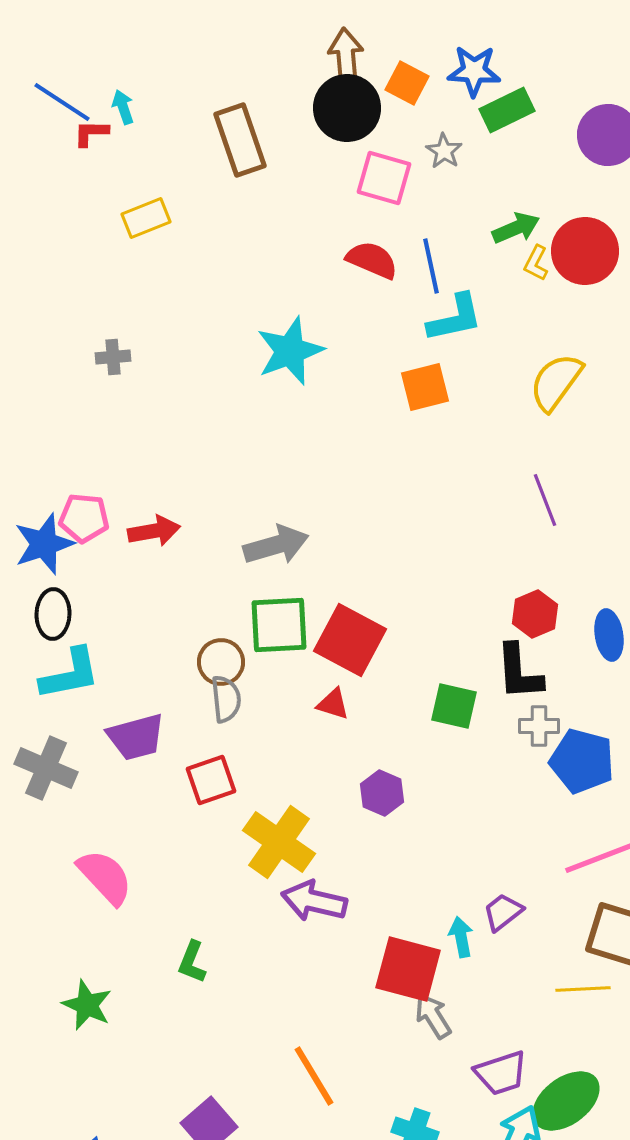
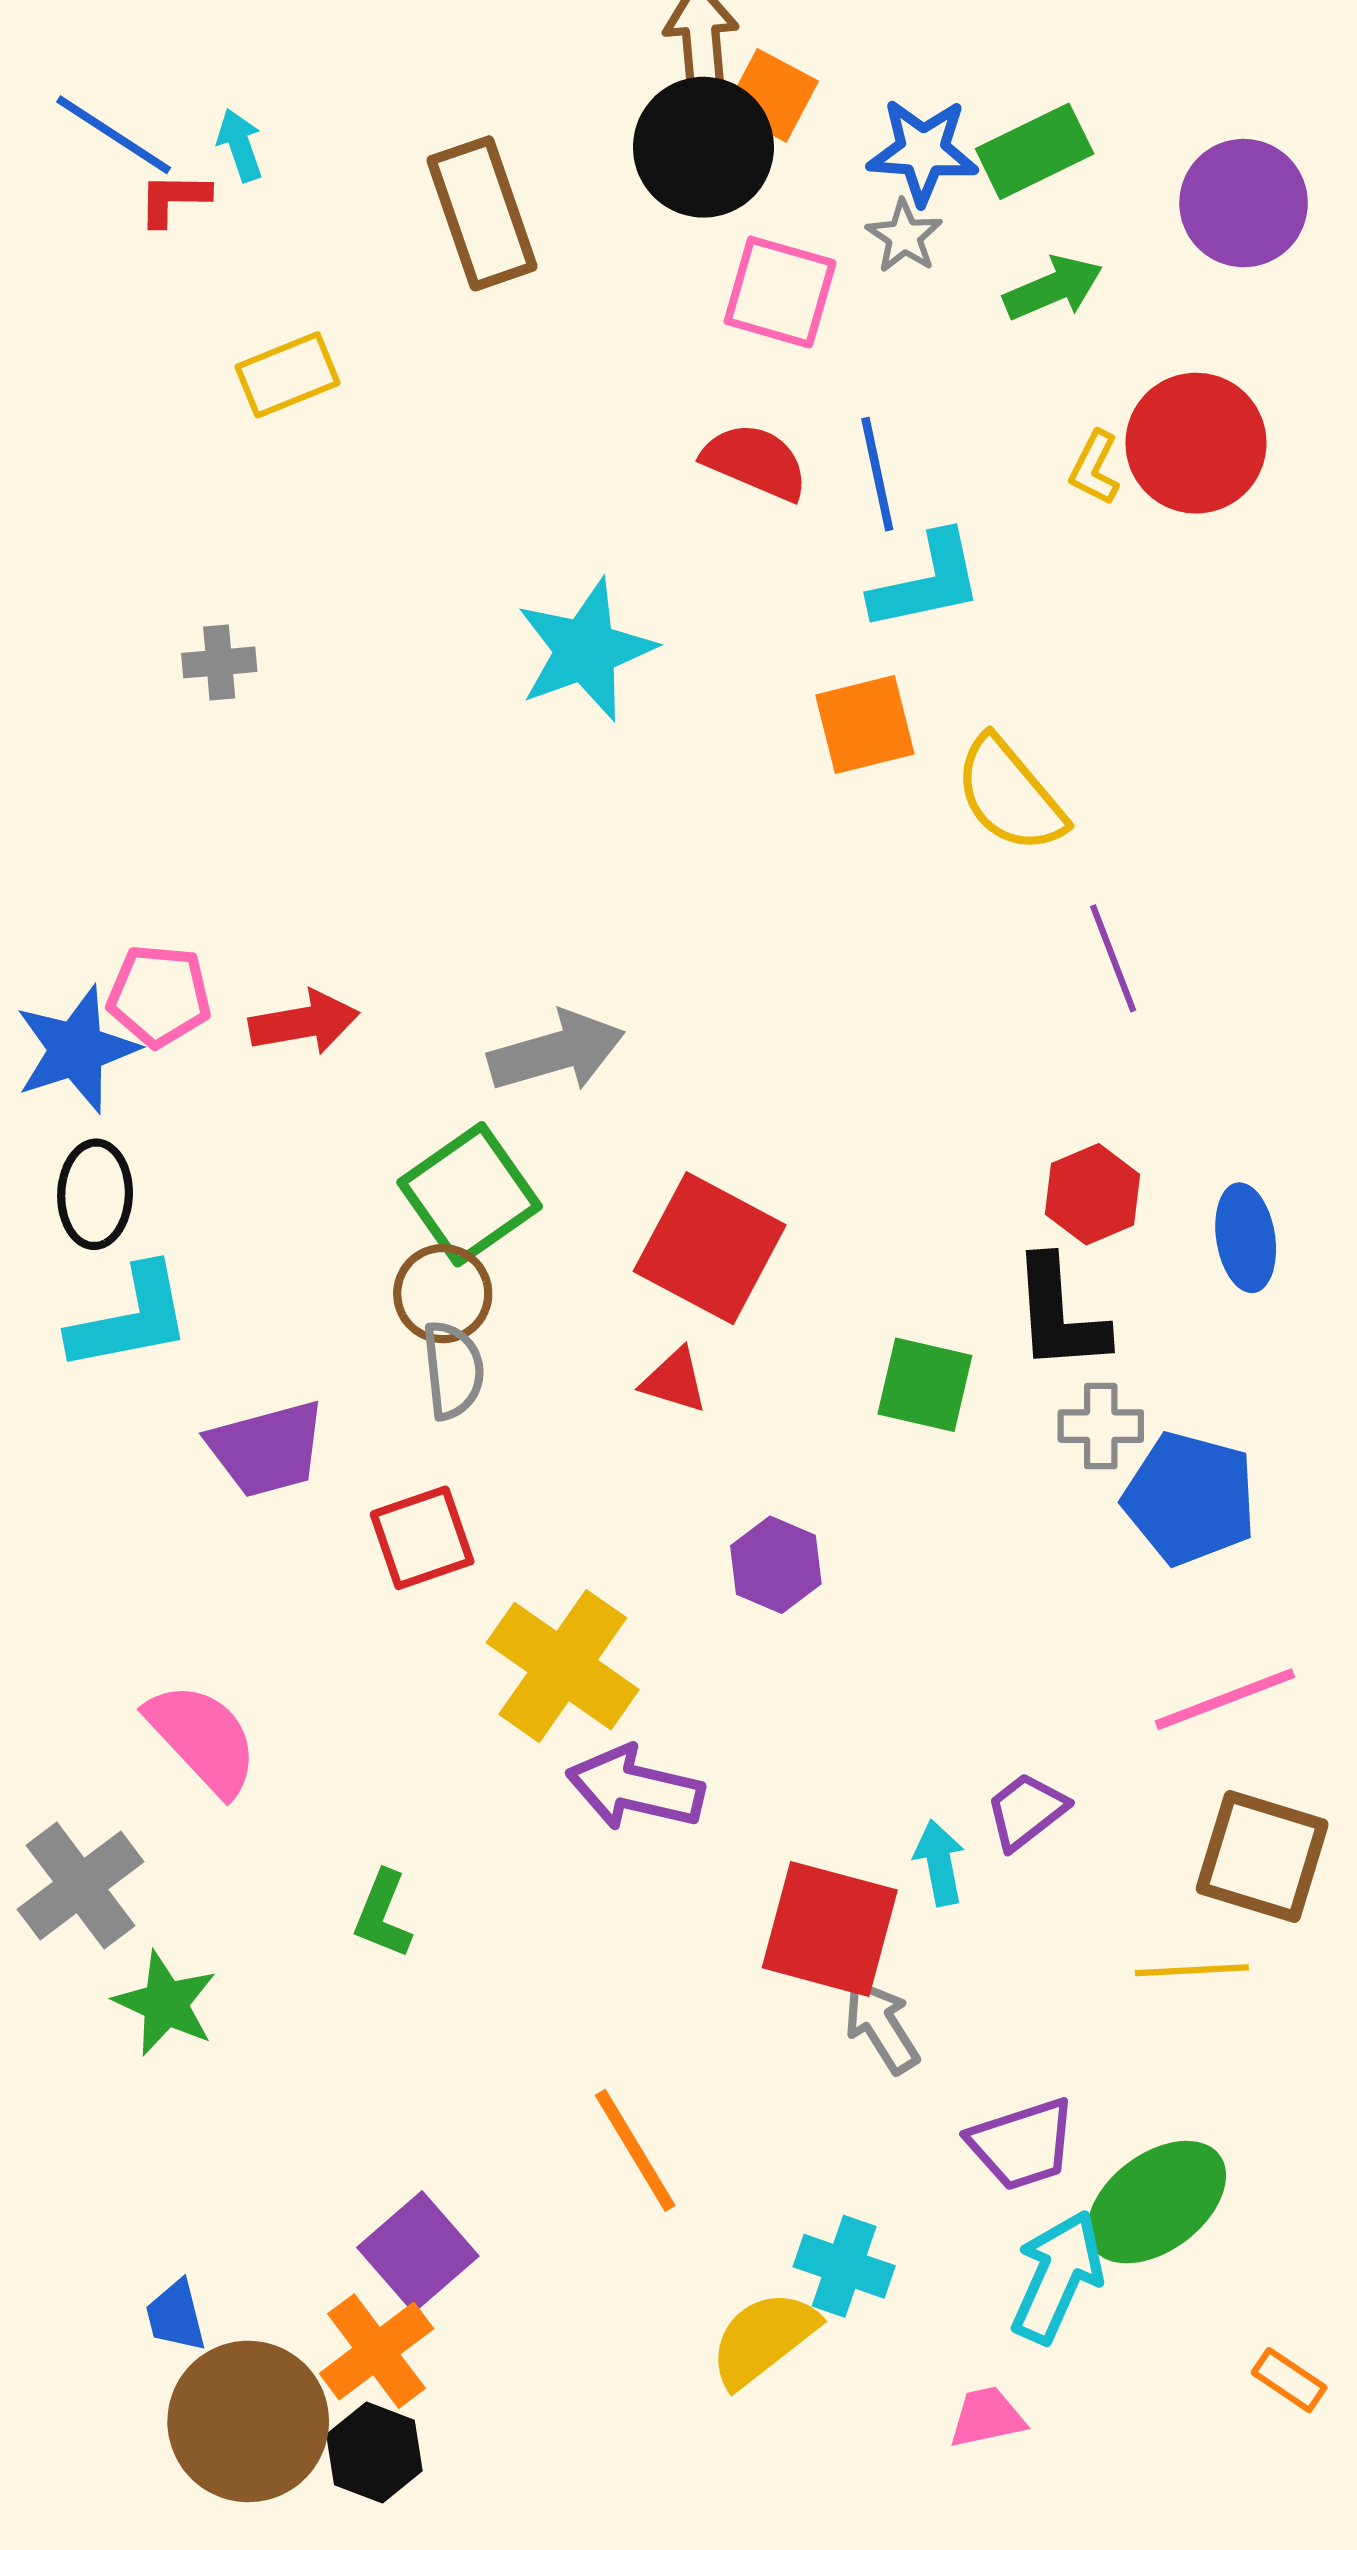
blue star: (474, 71) -> (923, 151), moved
orange square: (407, 83) -> (772, 95), moved
green arrow: (516, 228) -> (1053, 288), moved
yellow semicircle: (556, 382) -> (1010, 795), moved, turned -76
green square: (279, 625) -> (470, 1194), moved, turned -32
gray cross: (46, 768) -> (81, 1885), moved, turned 30

